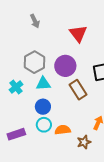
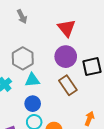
purple circle: (65, 66) -> (66, 57), moved

